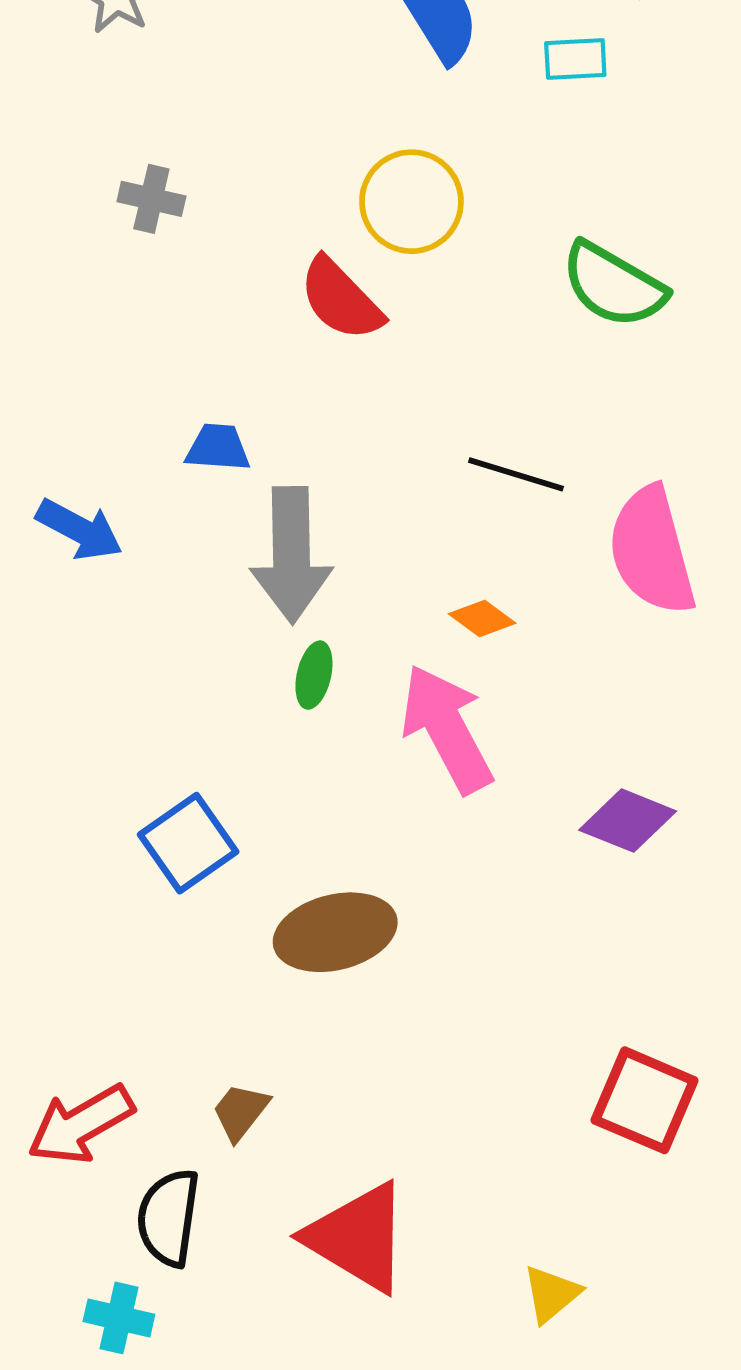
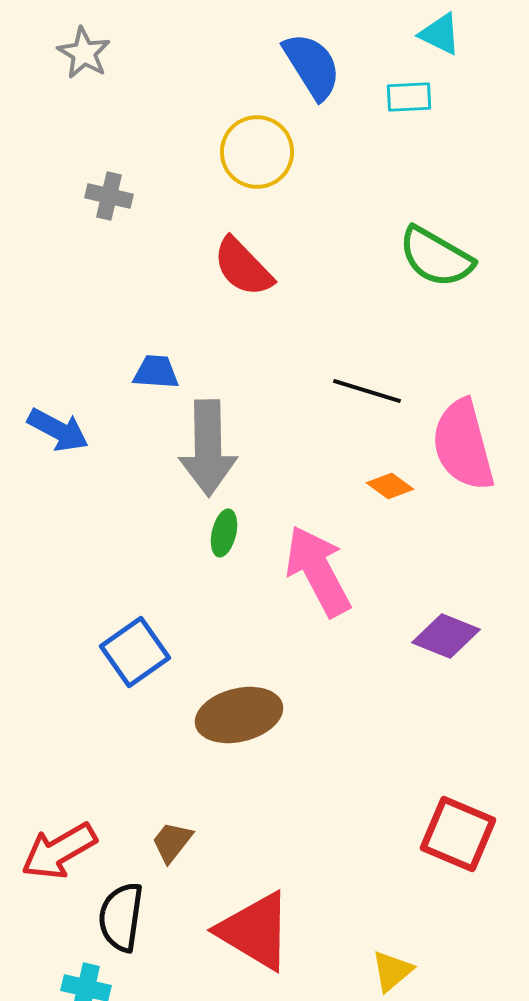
yellow circle: (411, 202) -> (257, 152), moved
orange diamond: (482, 619) -> (390, 486), moved

